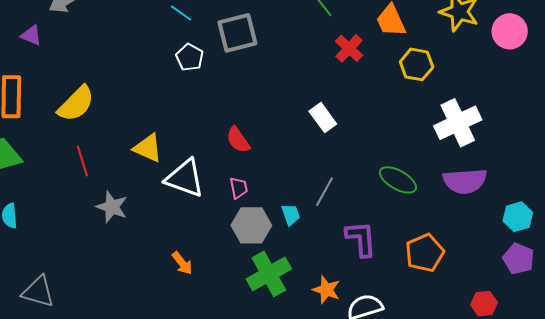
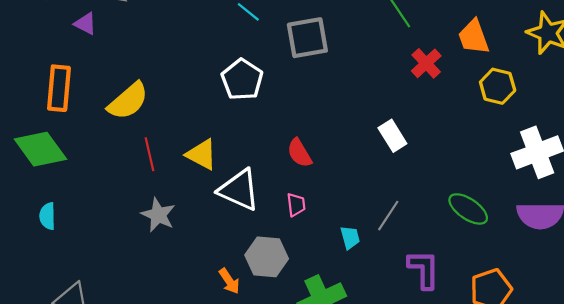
white pentagon: (190, 57) -> (242, 80), moved, size x1.4
red line: (82, 161) -> (150, 154), moved
gray hexagon: (251, 225) -> (267, 257), moved

